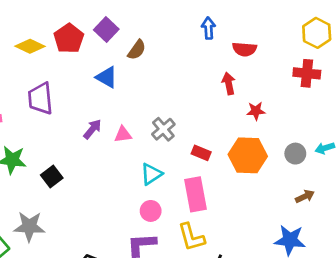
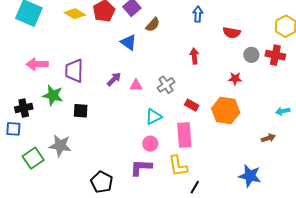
blue arrow: (208, 28) -> (198, 14), moved
red arrow: (229, 83) -> (194, 56), moved
purple trapezoid: (40, 99) -> (74, 71), moved
gray circle: (295, 154) -> (251, 55), moved
black square: (52, 177) -> (81, 111), turned 35
brown arrow: (305, 196) -> (268, 138), moved

